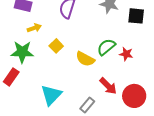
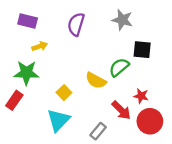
black square: (136, 16) -> (142, 50), moved
yellow square: (56, 46) -> (64, 93), moved
red star: (126, 54) -> (141, 96), moved

